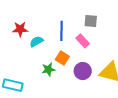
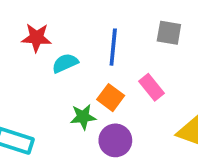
pink rectangle: (83, 41) -> (151, 87), moved
purple circle: (83, 71) -> (115, 140), moved

